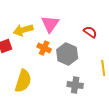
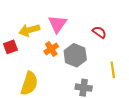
orange cross: (44, 48) -> (51, 49), turned 32

